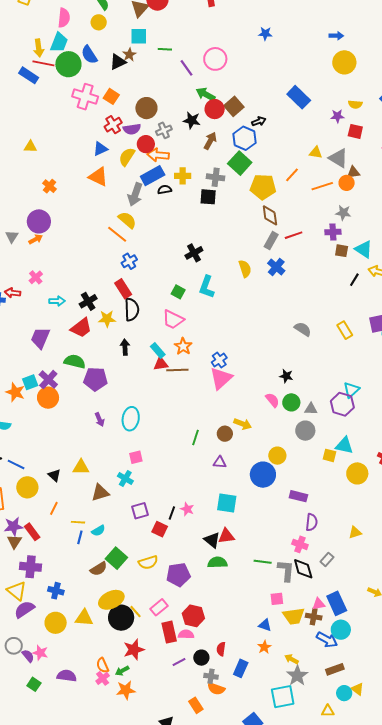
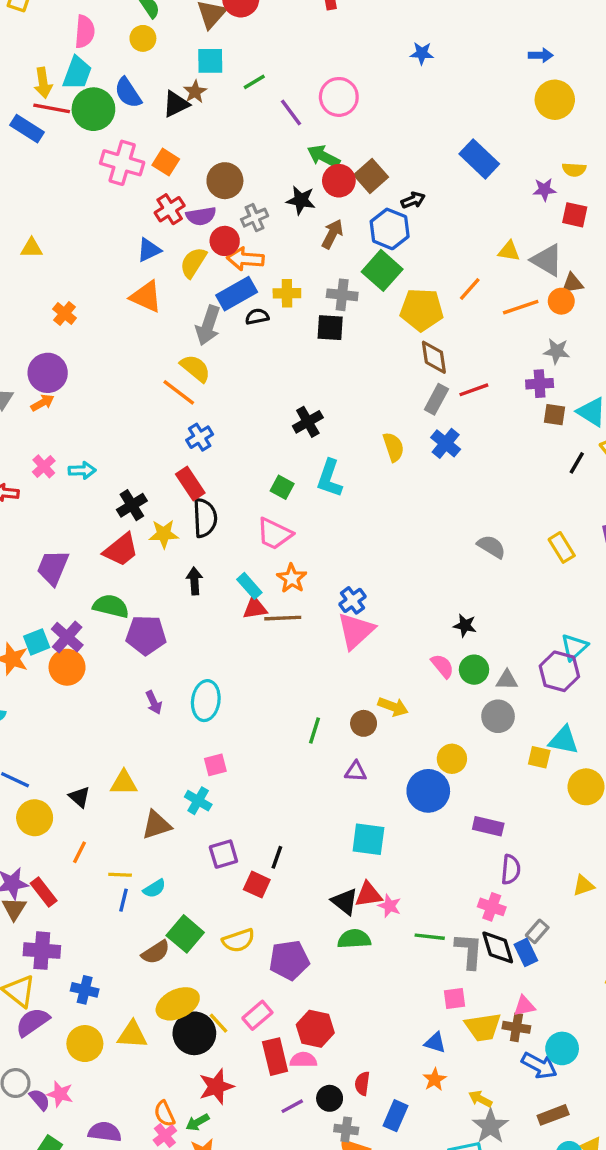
green line: (165, 49) -> (254, 82), turned -32
cyan arrow: (57, 301) -> (82, 470), moved
pink star: (187, 509) -> (390, 906), moved
blue rectangle: (337, 603) -> (526, 952), moved, size x0.7

